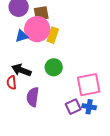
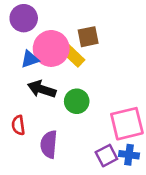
brown square: (41, 13) -> (88, 37), moved
yellow rectangle: (53, 35) -> (74, 56), turned -63
black arrow: (21, 70) -> (42, 89), moved

